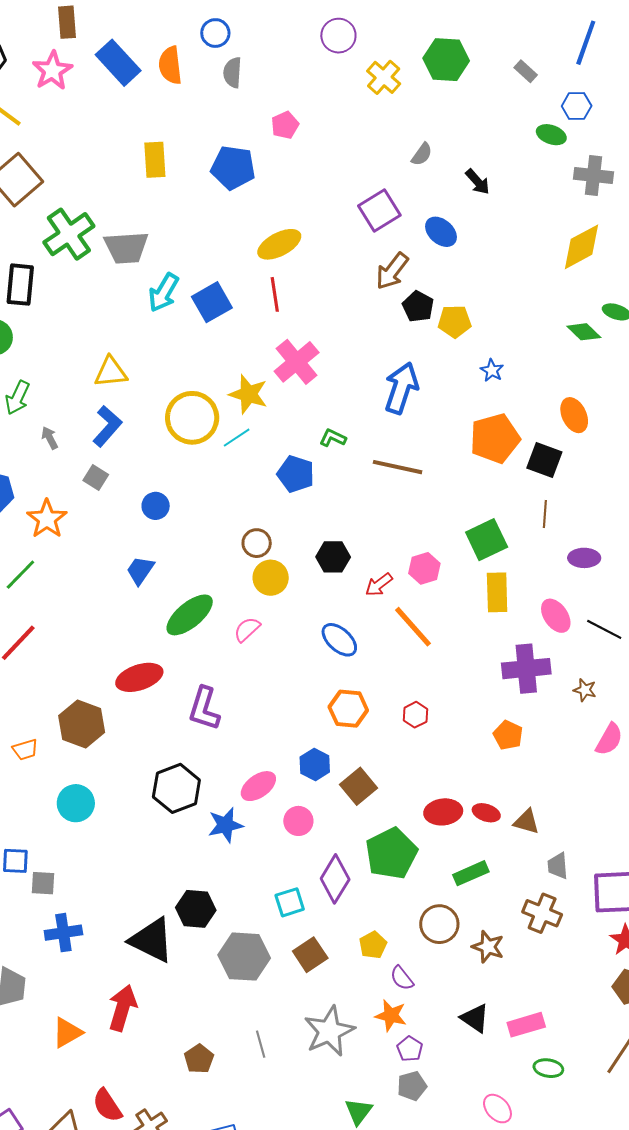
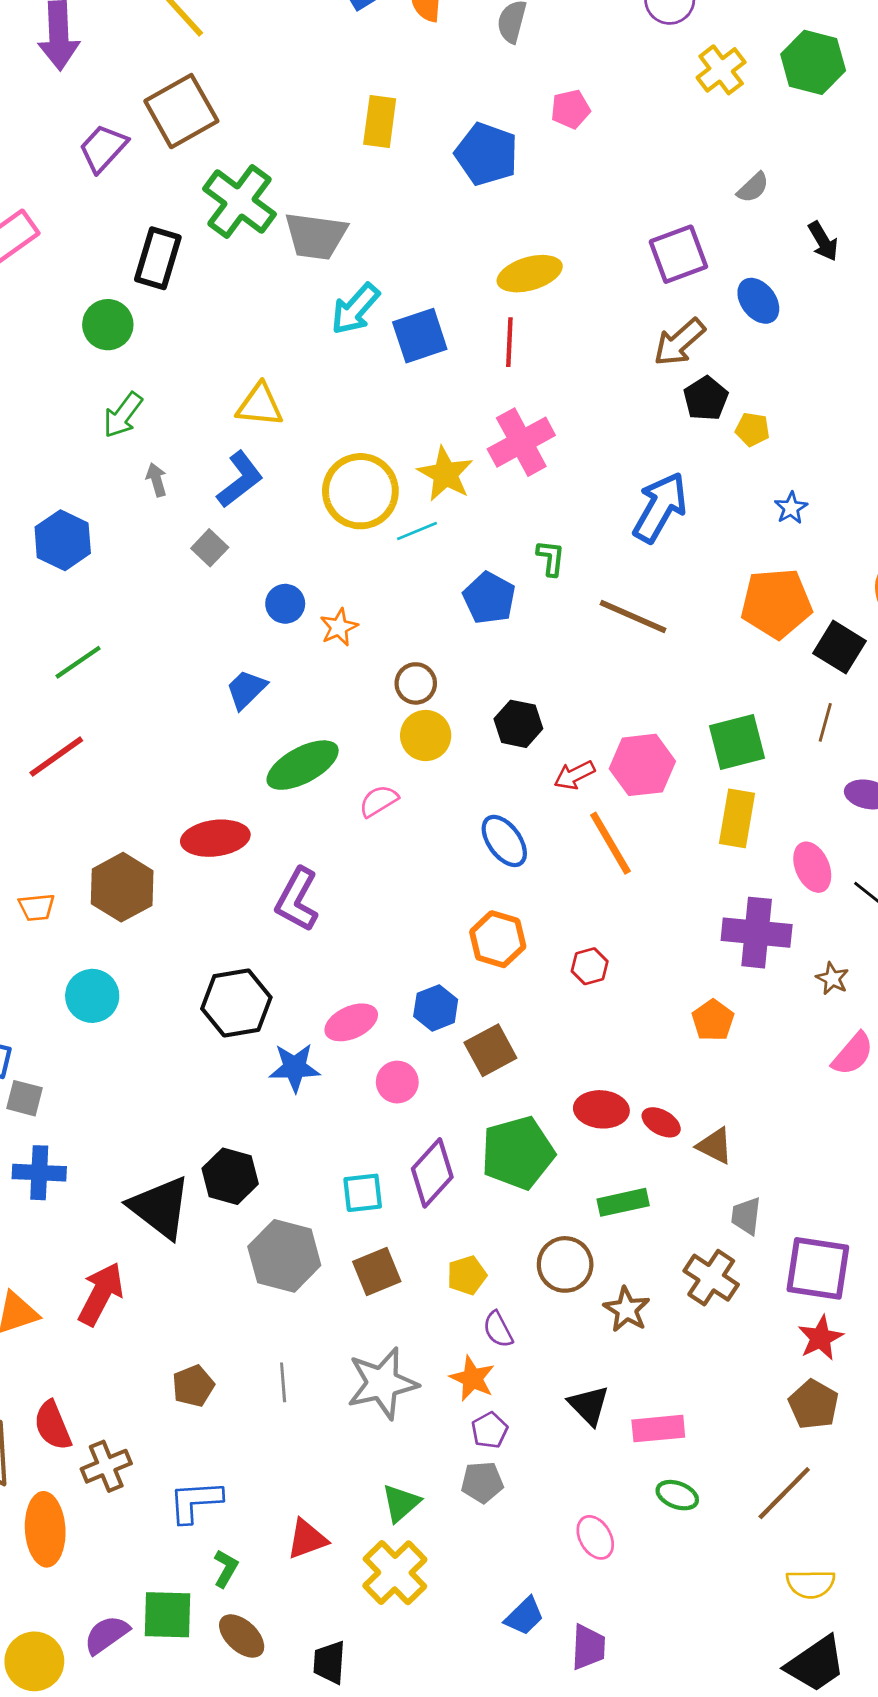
green cross: (69, 234) -> (239, 202), turned -30
yellow pentagon: (455, 321) -> (752, 429), size x0.7
green L-shape: (333, 438) -> (551, 558), turned 60
orange star: (47, 519) -> (339, 627), moved, size x0.7
pink hexagon: (424, 568) -> (642, 765), size x1.4

